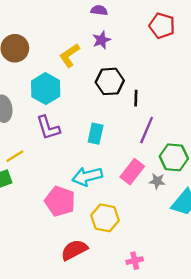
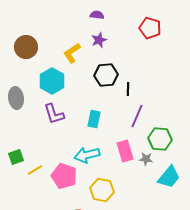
yellow line: (15, 156) -> (35, 170), moved
pink rectangle: (132, 172) -> (125, 151), turned -55

